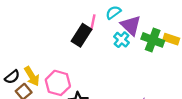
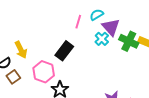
black rectangle: (81, 35) -> (64, 51), moved
yellow arrow: (32, 76) -> (21, 50), moved

